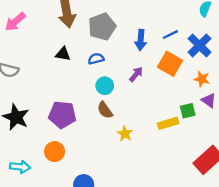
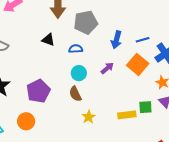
purple pentagon: (62, 115) -> (38, 91), turned 30

